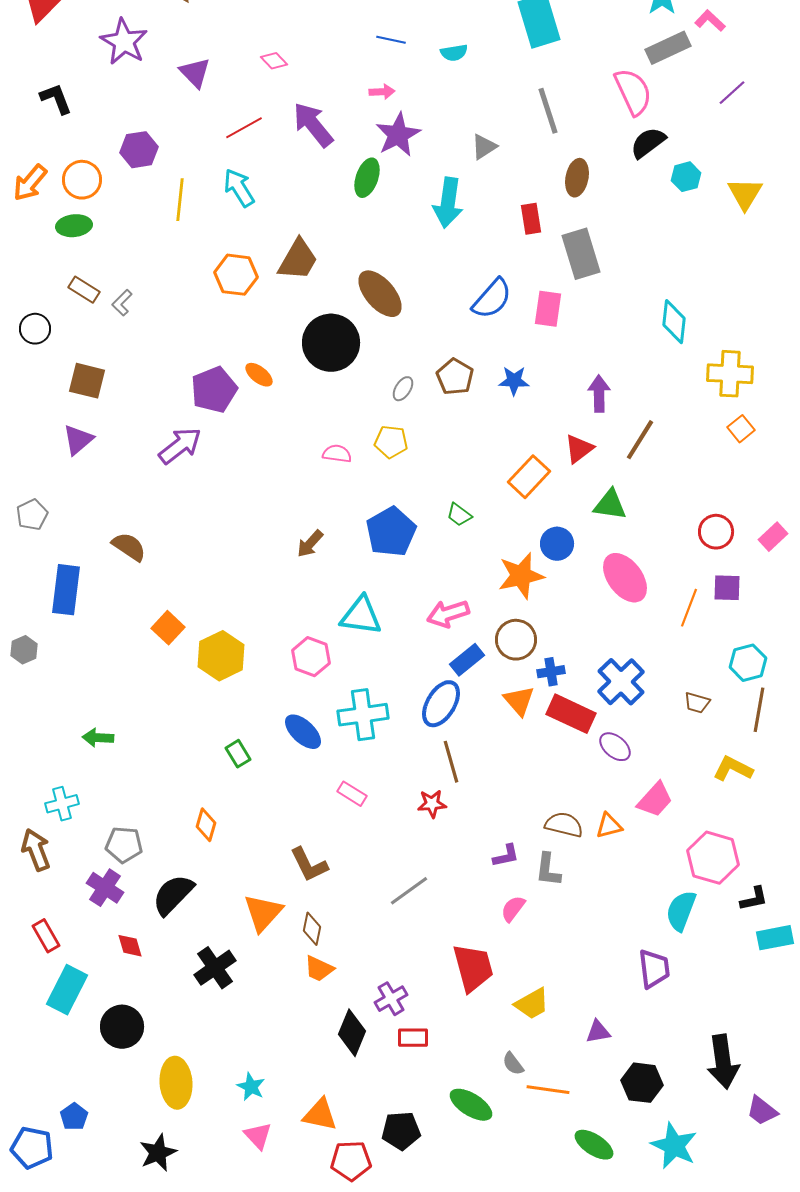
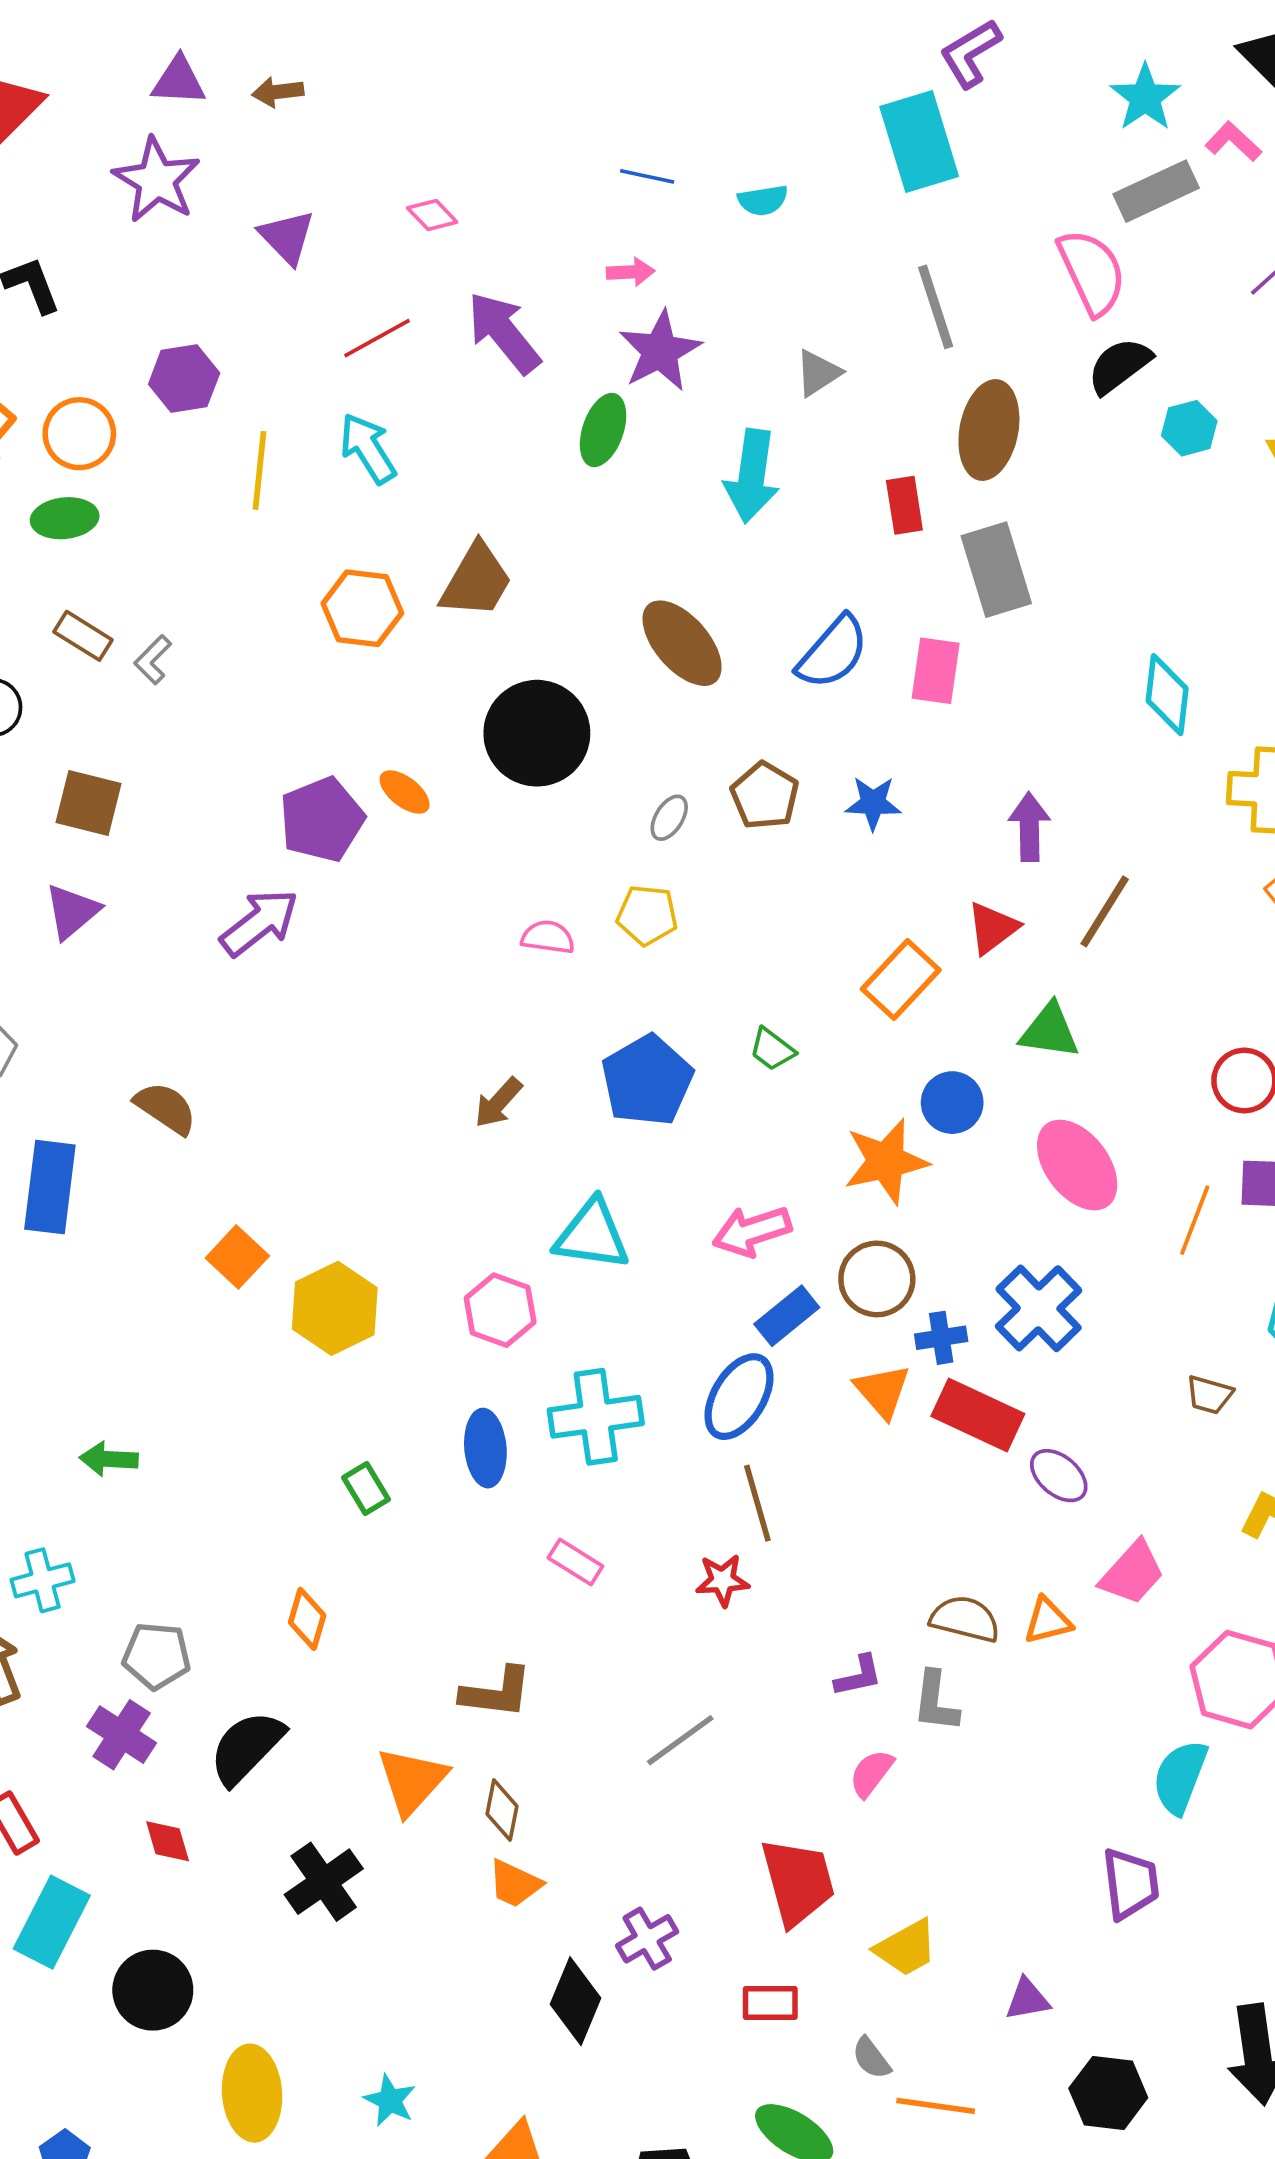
brown ellipse: (577, 178) -> (989, 430), size x1.4
brown ellipse: (380, 294) -> (682, 643), moved
blue cross: (621, 682) -> (1039, 1308), moved
blue ellipse: (303, 732) -> (485, 1448), turned 42
brown L-shape: (309, 865) -> (496, 1692), turned -57
red rectangle: (413, 1038) -> (770, 2003), moved

